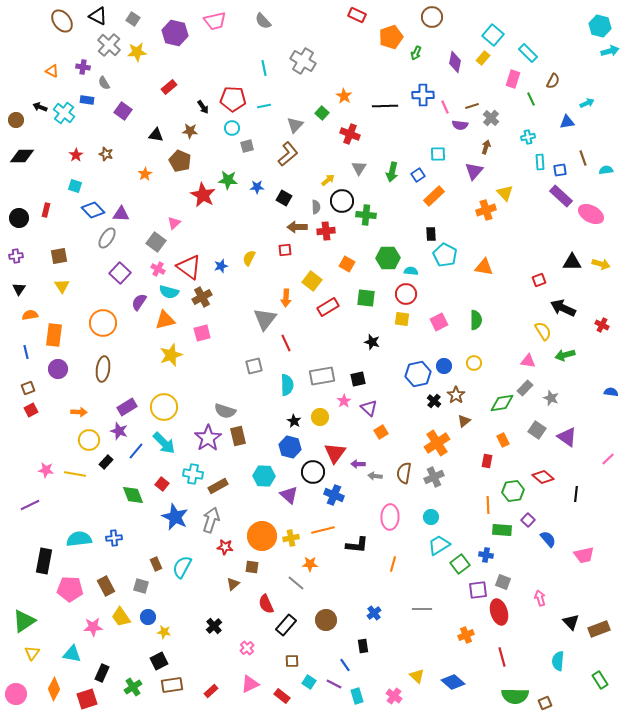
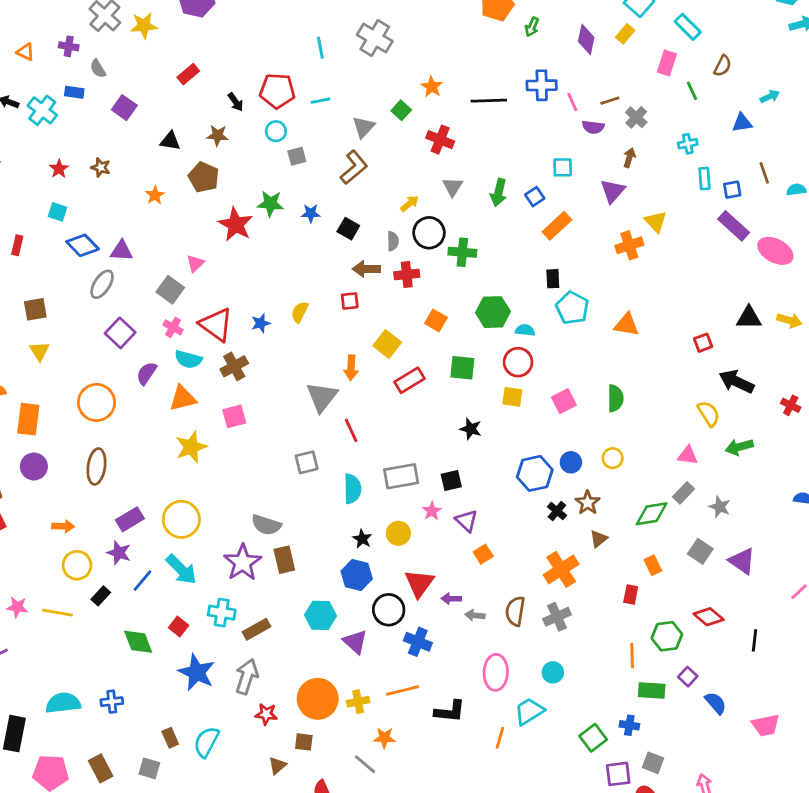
cyan trapezoid: (439, 545) -> (529, 711), moved

